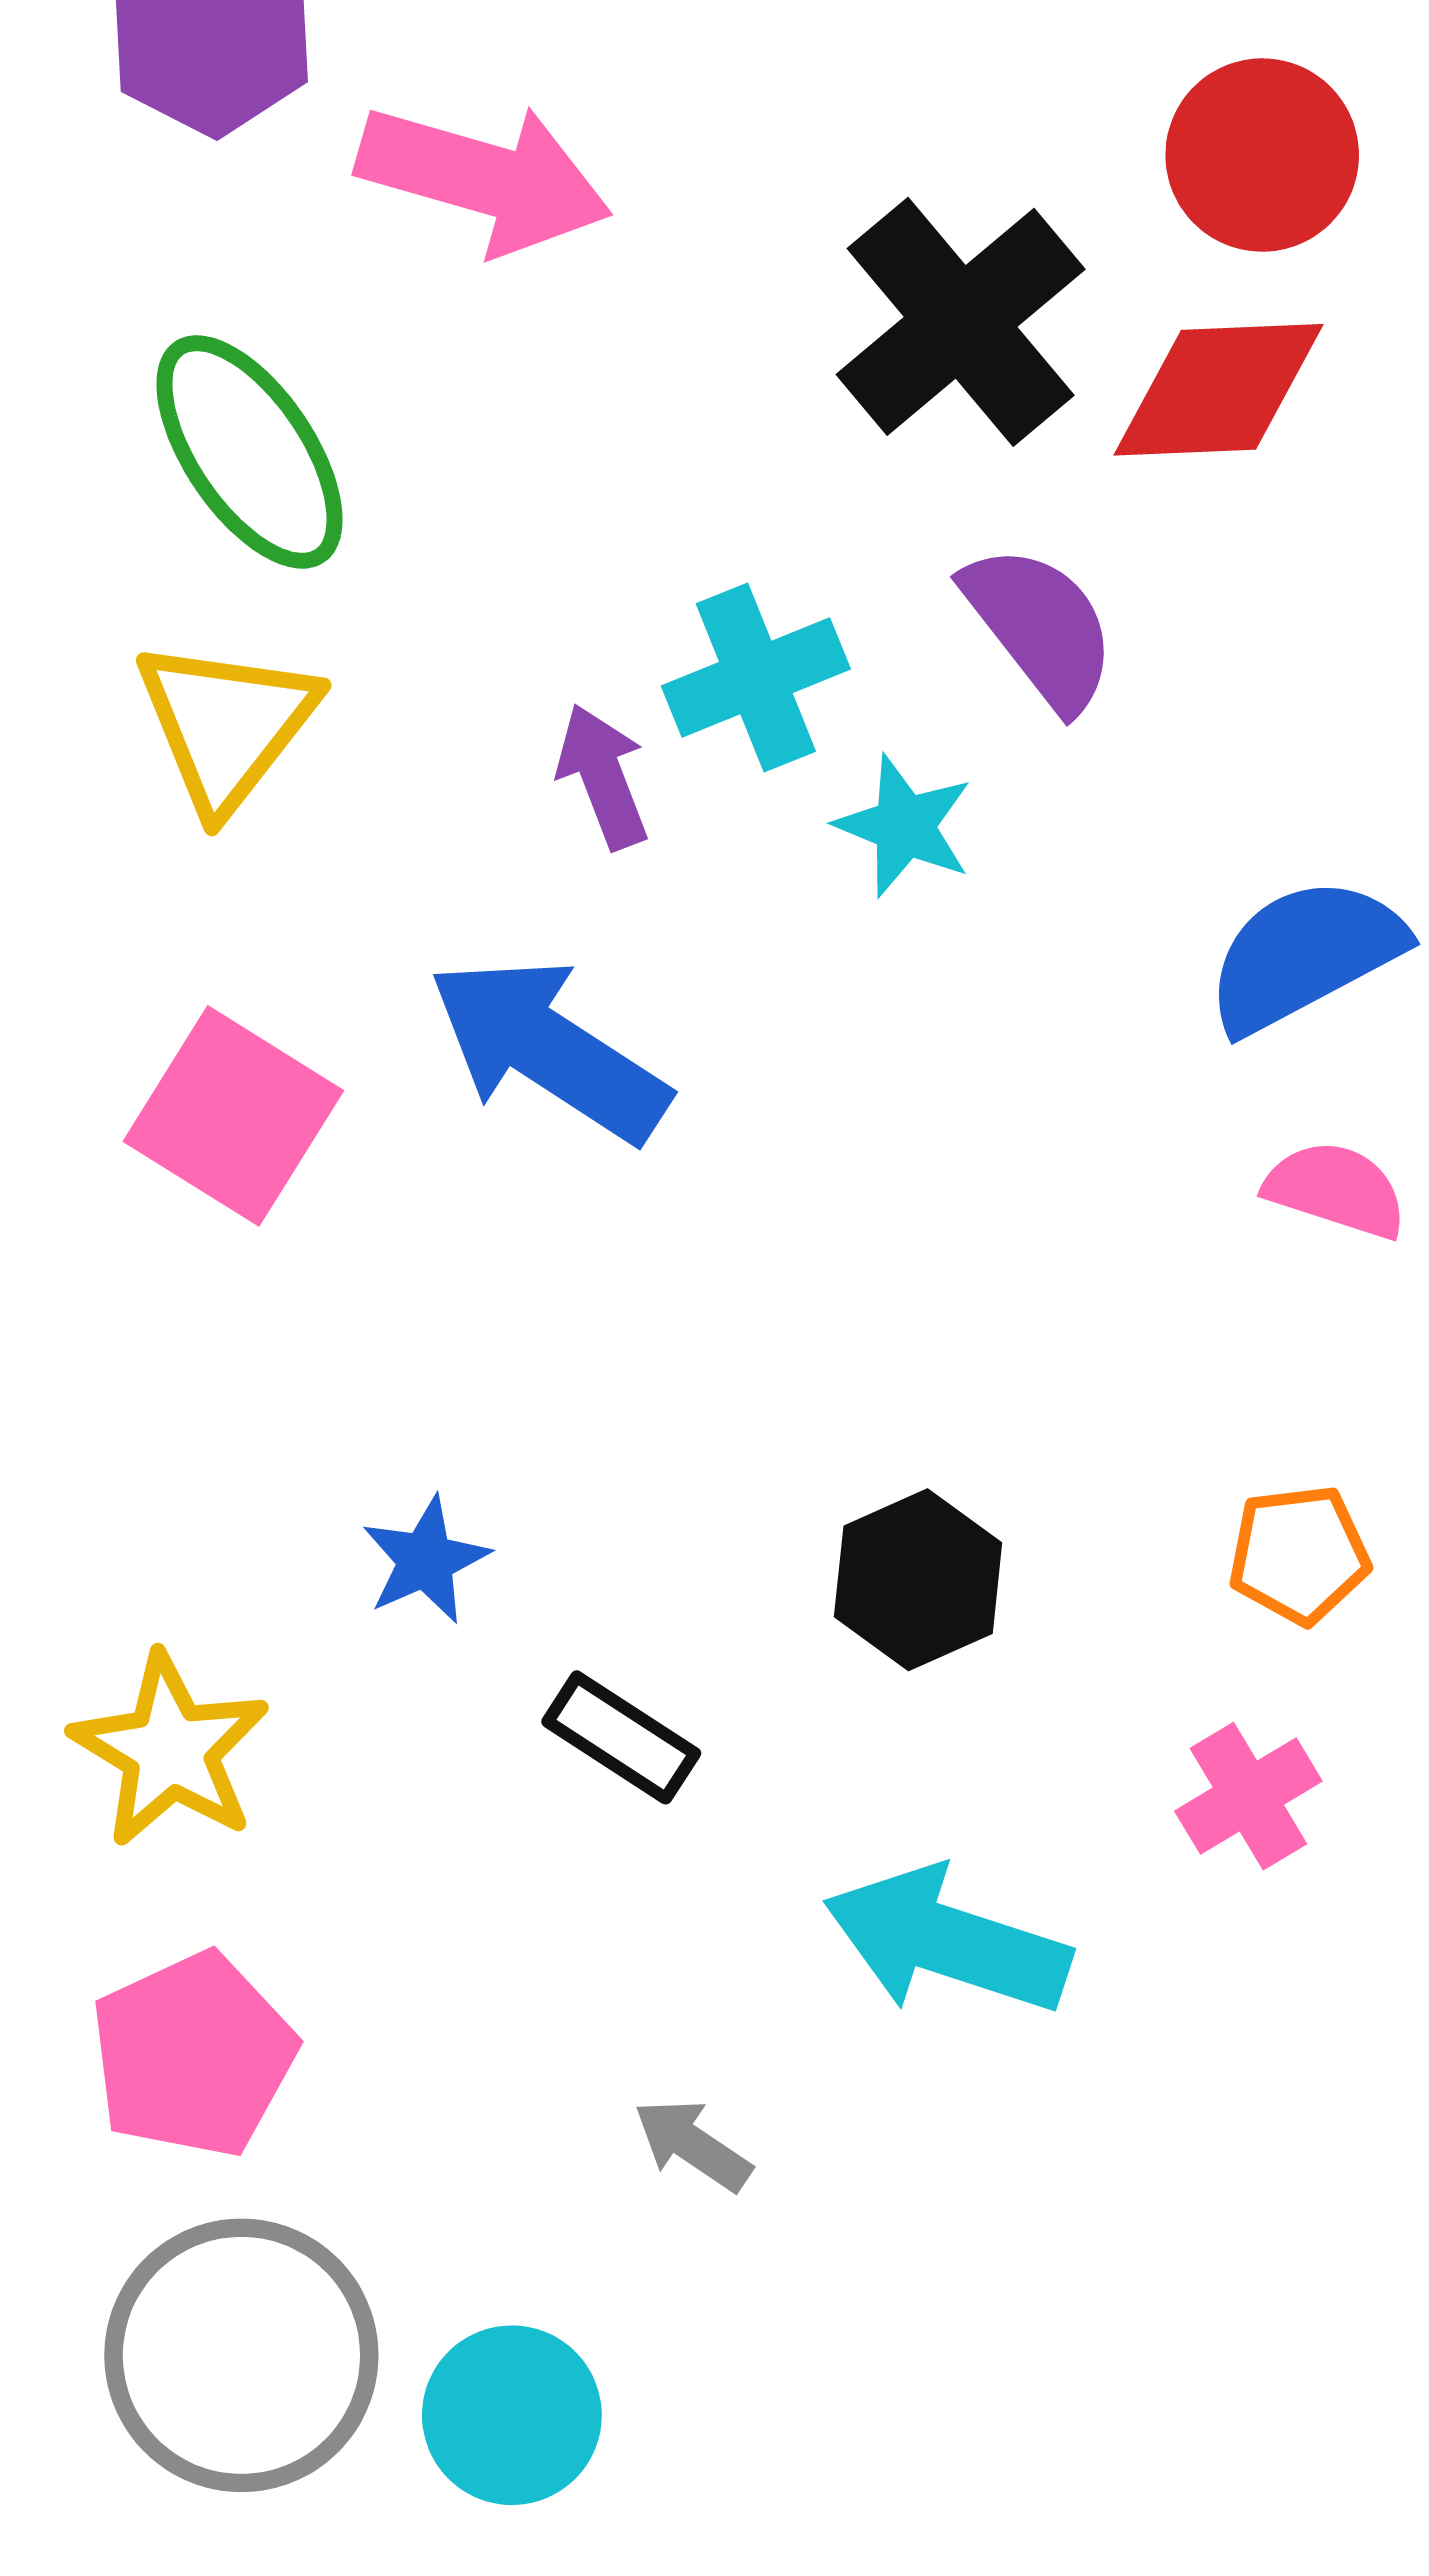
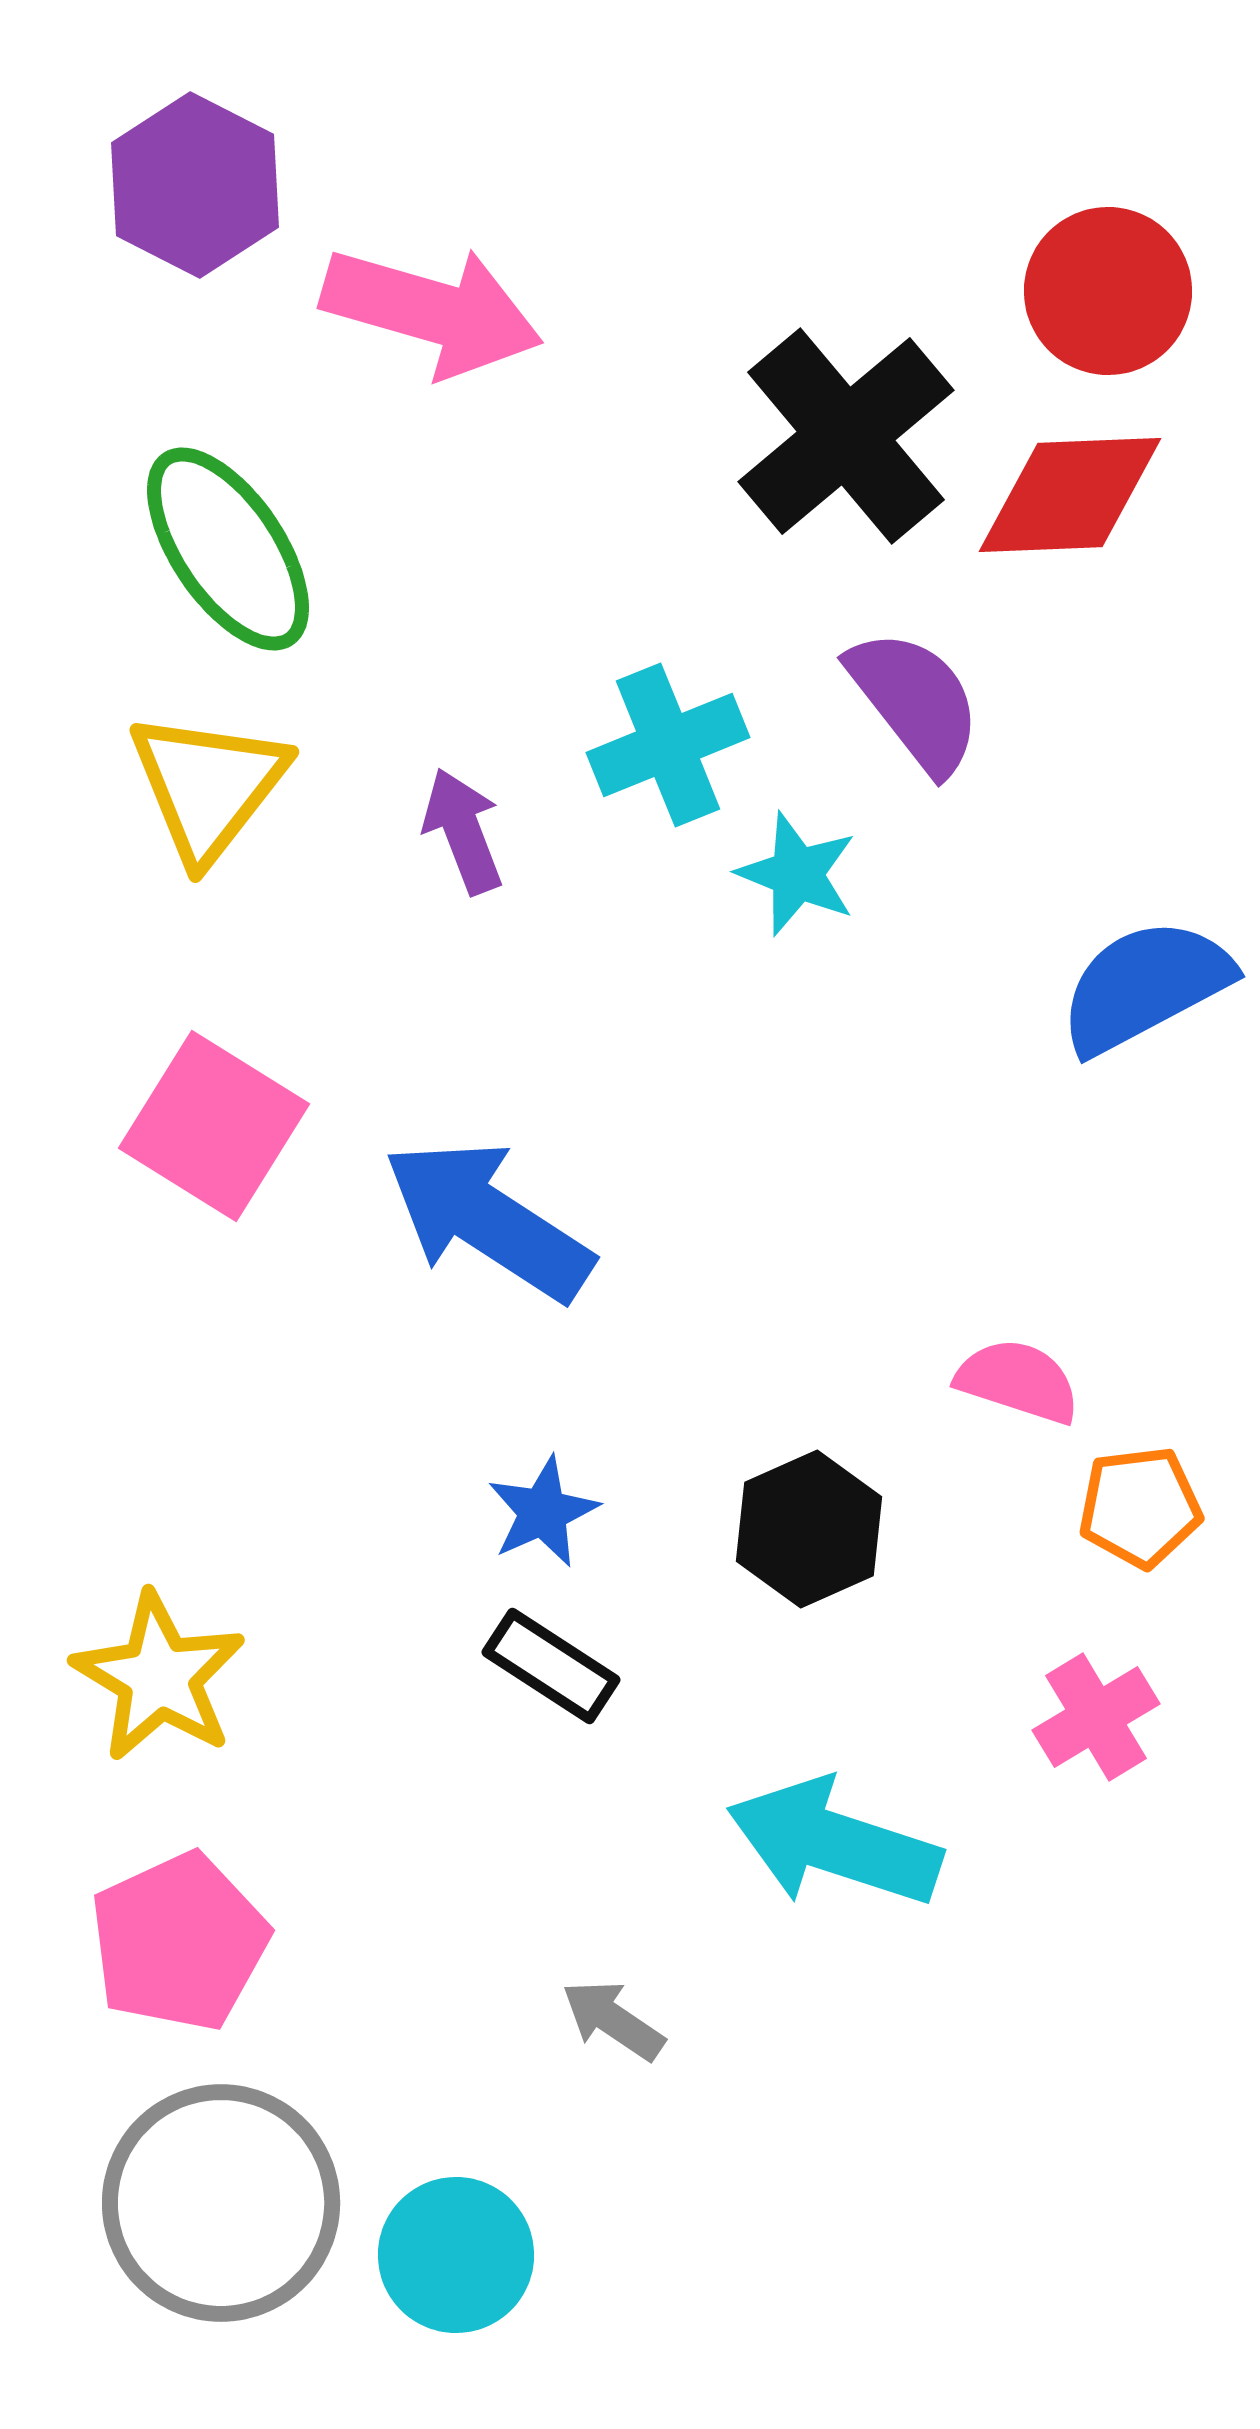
purple arrow: (603, 776) -> (463, 831), moved
blue arrow: (549, 1049) -> (488, 1220), moved
pink semicircle: (1336, 1190) -> (1018, 1381), moved
blue star: (426, 1560) -> (543, 1512), moved

